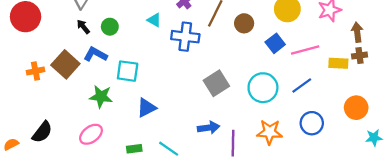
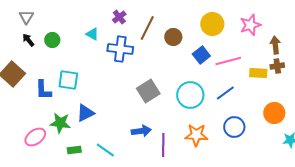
blue L-shape: (95, 54) -> (43, 90), moved, turned -120
green star: (101, 97) -> (60, 123), moved

